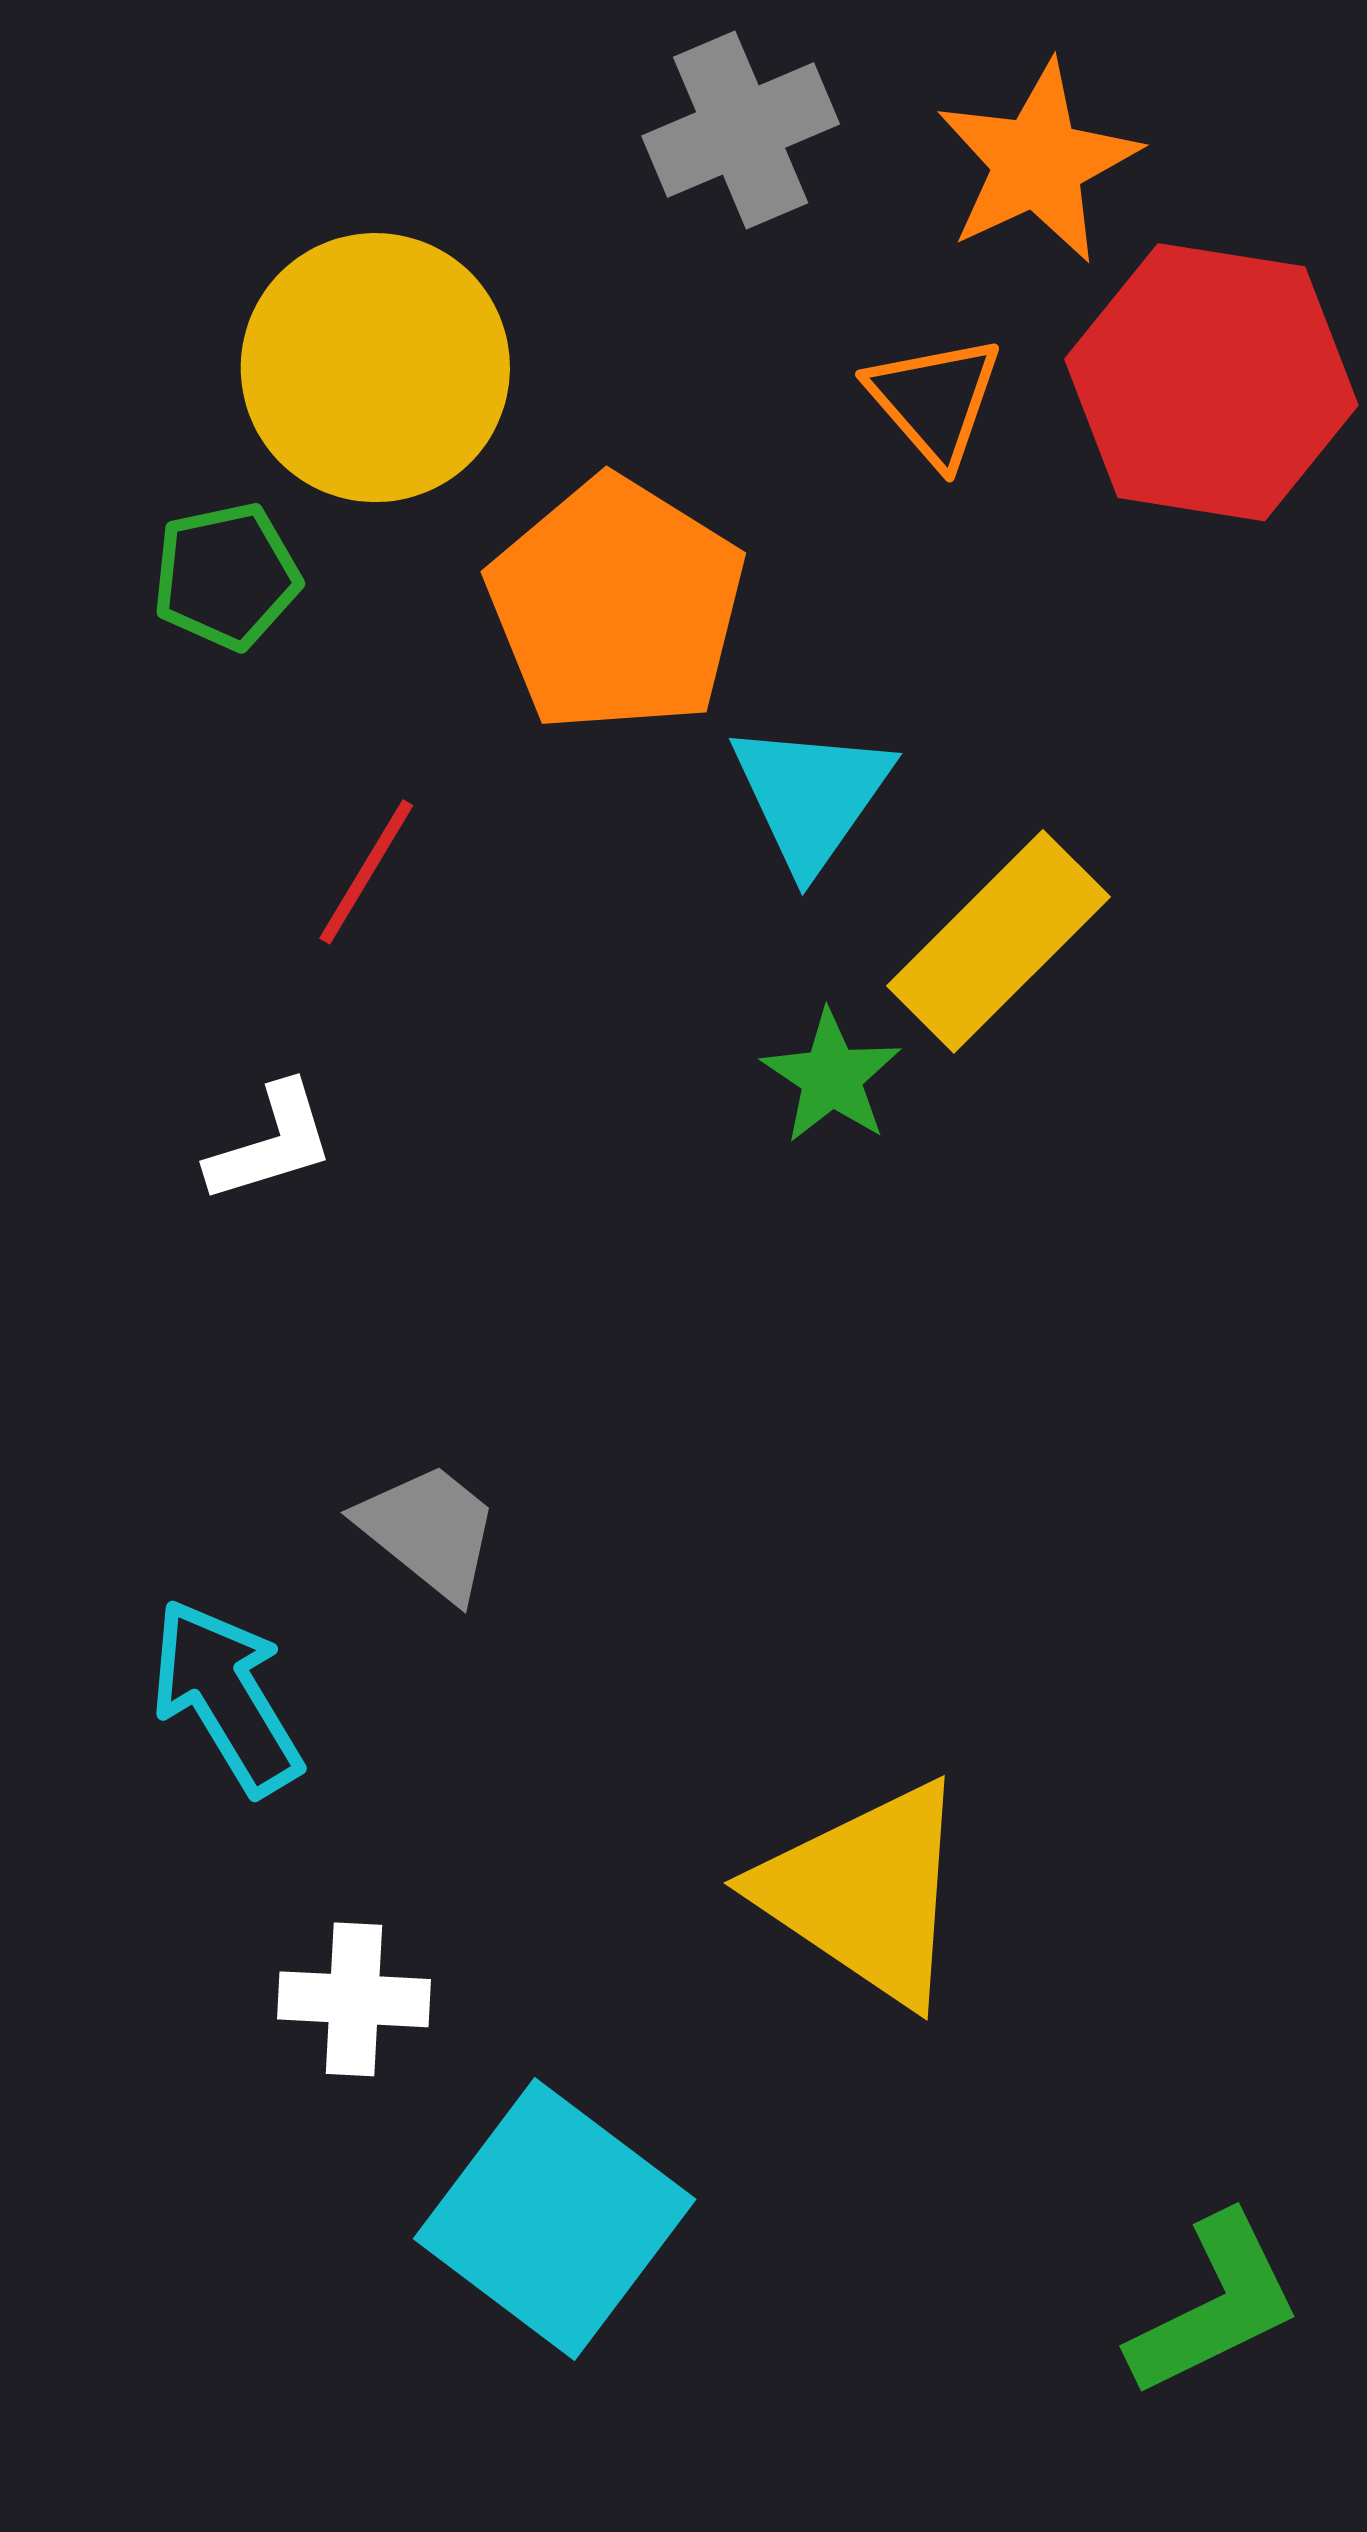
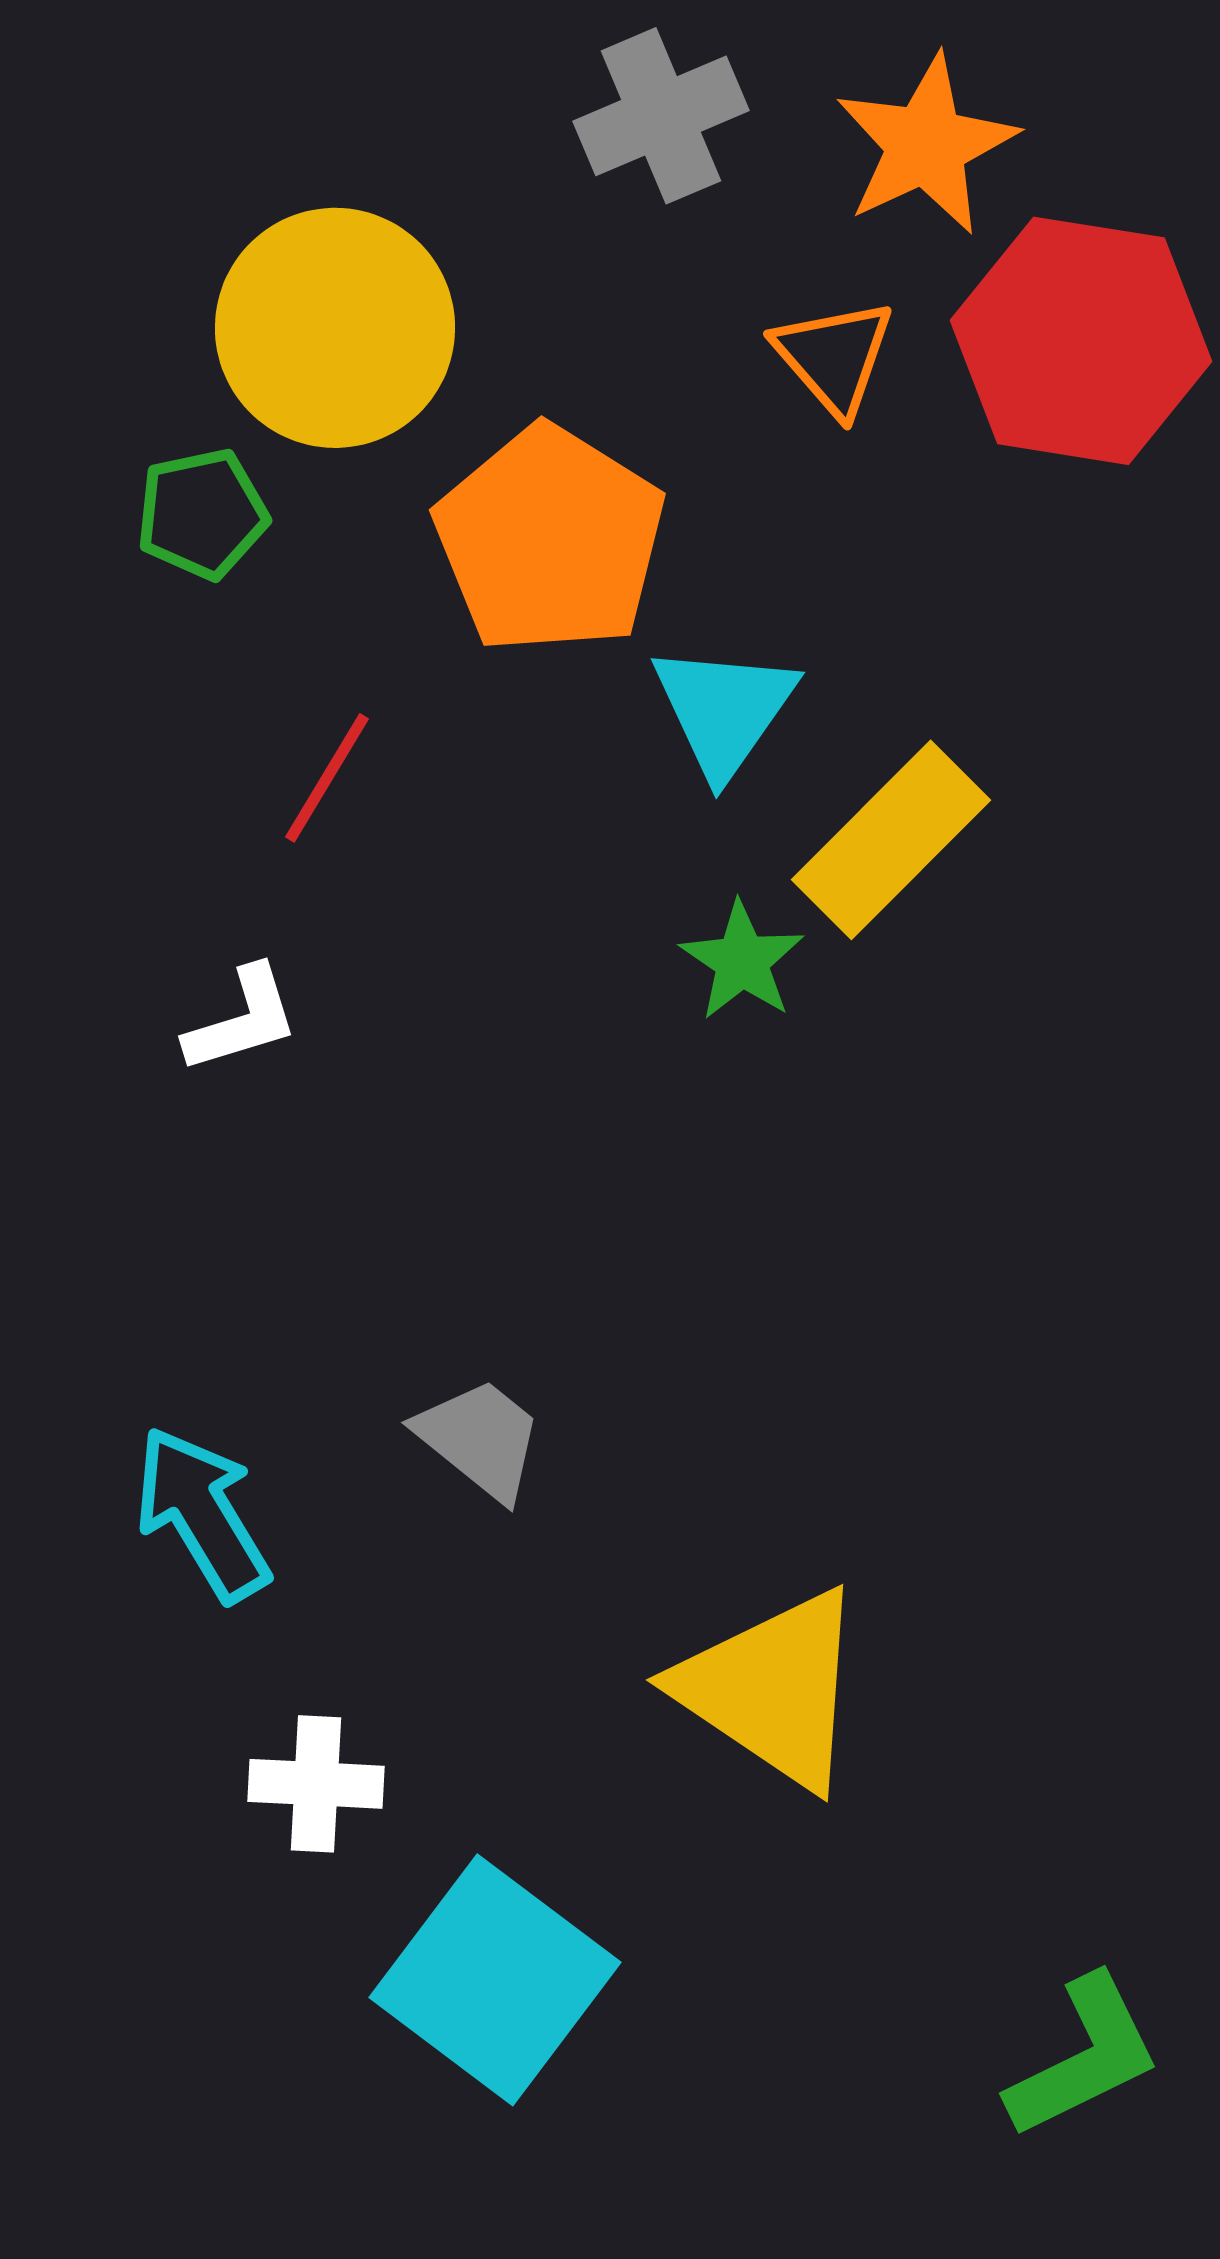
gray trapezoid: (429, 1531) -> (480, 1439), moved

